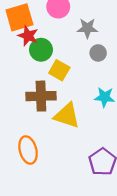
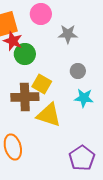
gray circle: (98, 53) -> (78, 71), moved
yellow square: (59, 70) -> (42, 84), moved

